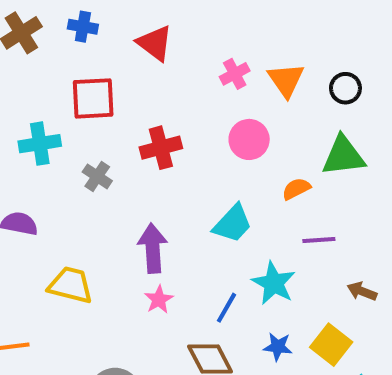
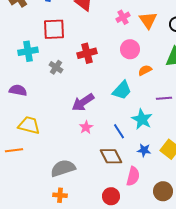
orange semicircle: (296, 189) -> (145, 70), moved
purple arrow: (153, 248) -> (83, 102), turned -120
yellow trapezoid: (71, 285) -> (29, 125), moved
blue line: (226, 308) -> (119, 131), turned -63

